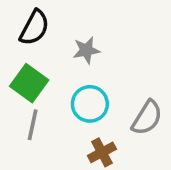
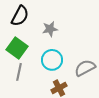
gray semicircle: (147, 118) -> (85, 68), turned -150

